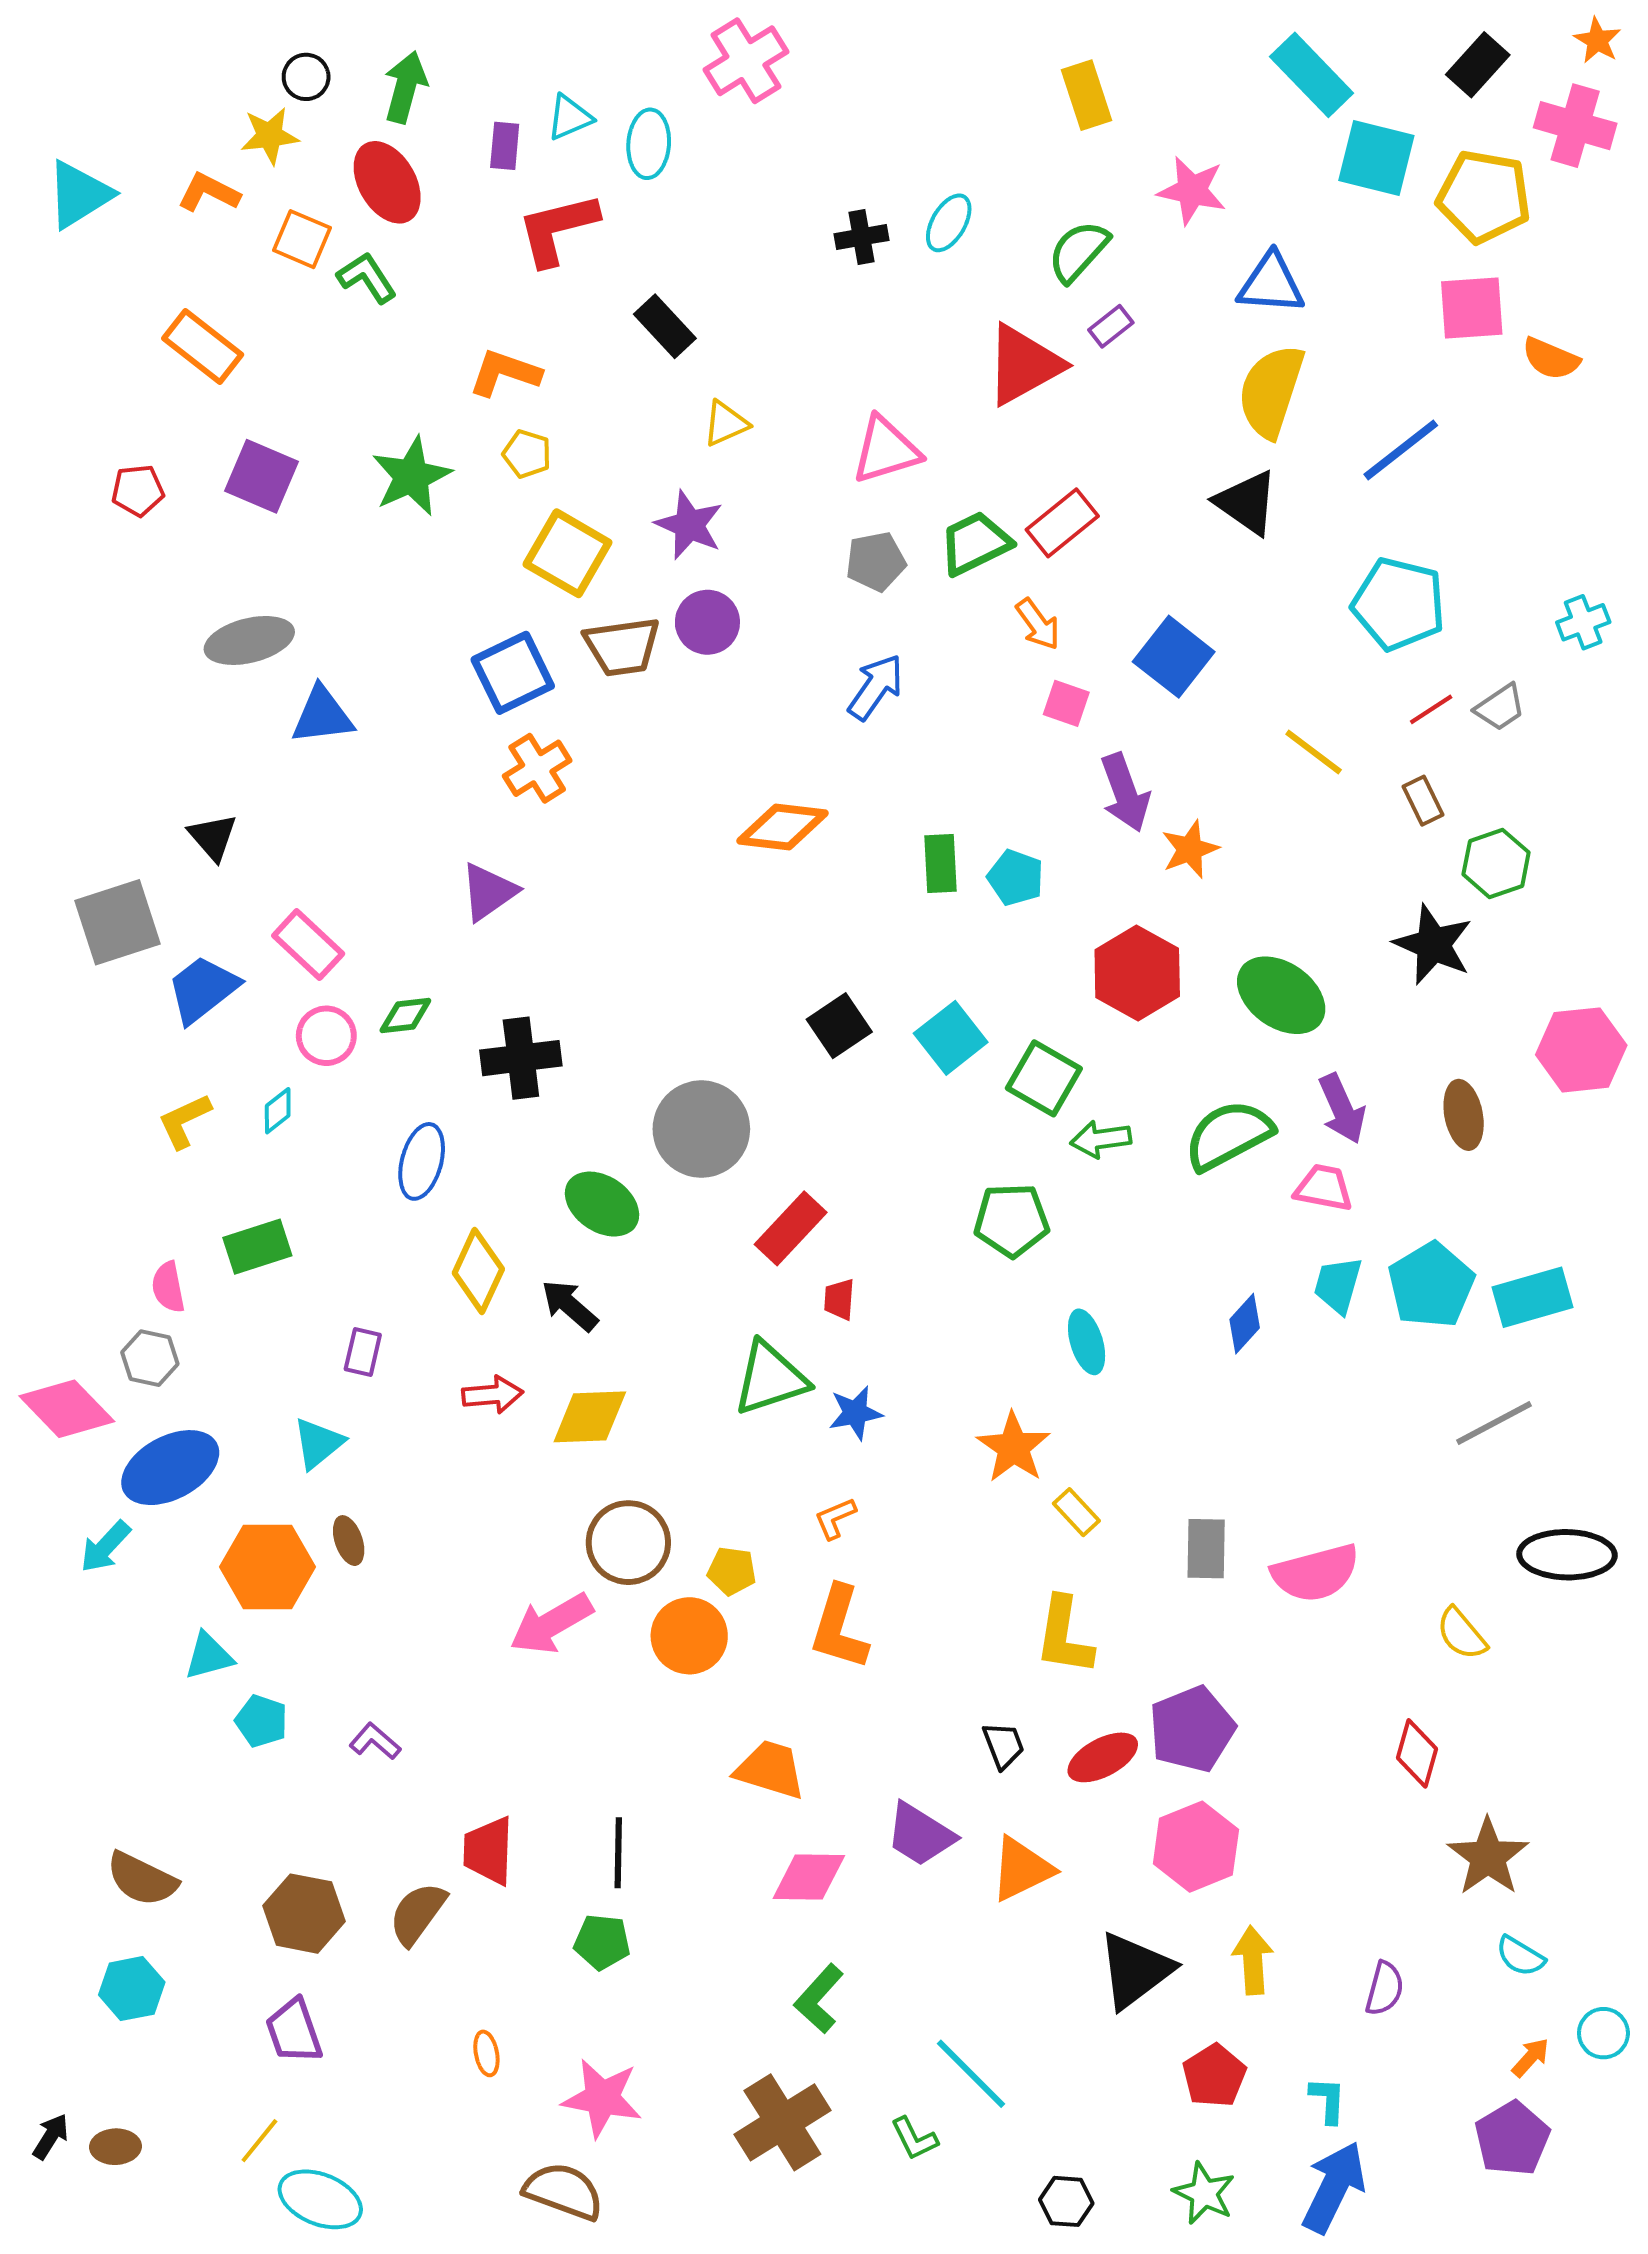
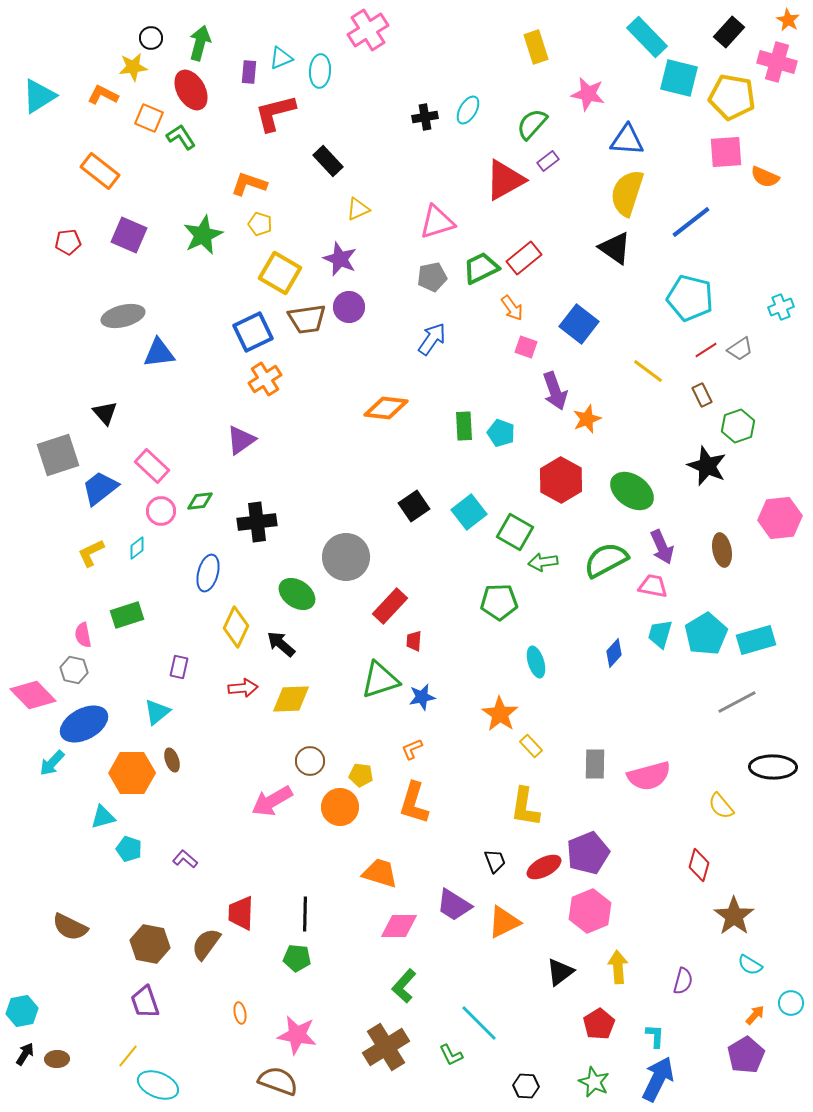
brown circle: (628, 1543) -> (310, 761), size x0.7
black triangle: (1135, 1970) -> (560, 972), size x0.7
cyan hexagon: (132, 1989) -> (22, 1011), moved

